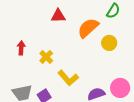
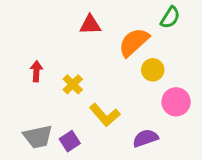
yellow circle: (109, 43) -> (153, 70), moved
pink circle: (120, 88) -> (176, 102), moved

